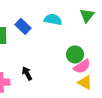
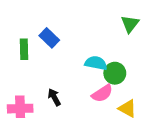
cyan semicircle: (53, 19) -> (96, 63), moved
pink semicircle: (82, 66) -> (102, 93), moved

